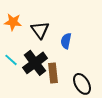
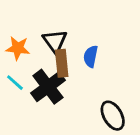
orange star: (13, 22) -> (18, 48), moved
brown rectangle: (53, 73) -> (62, 63), moved

